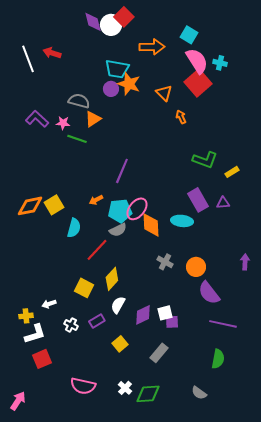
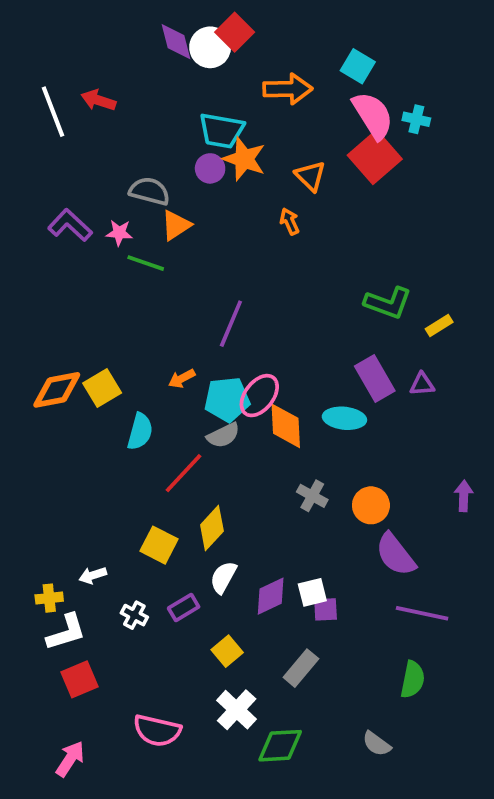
orange arrow: (181, 117) -> (290, 221), moved
white cross: (125, 388) -> (237, 710), moved, size x1.5
pink arrow: (18, 401) -> (70, 759), moved

